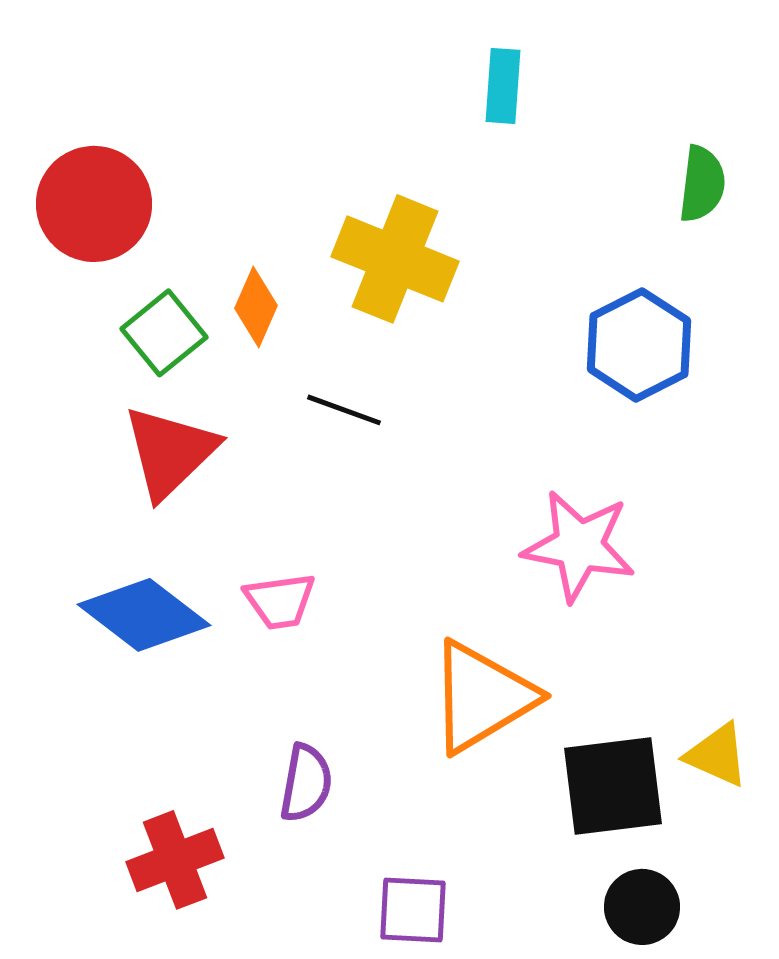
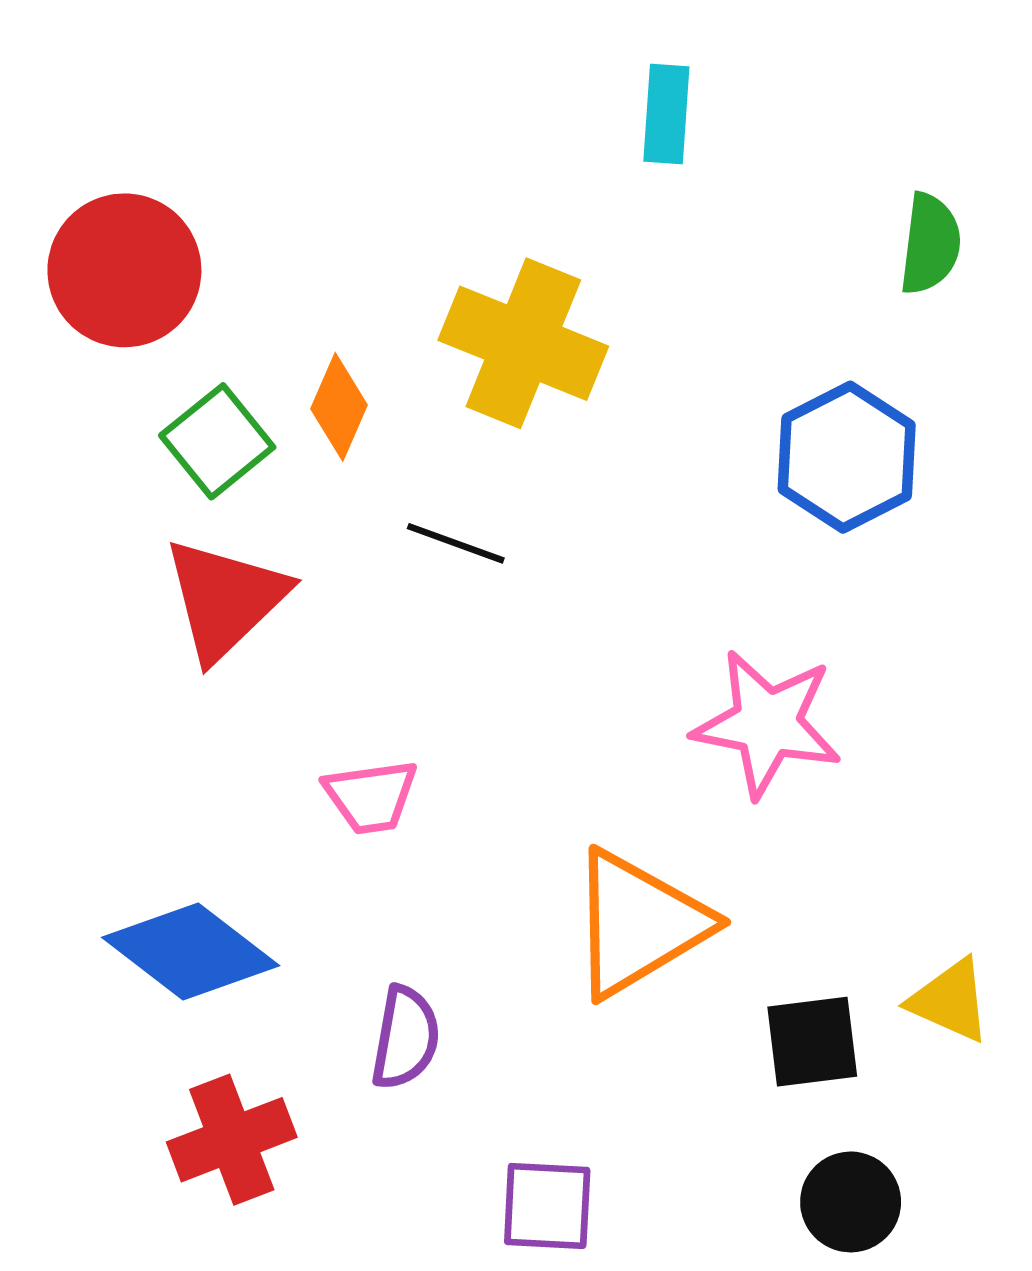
blue diamond: (144, 615) -> (191, 951), moved
black square: (613, 786) -> (812, 1042), size x0.7

